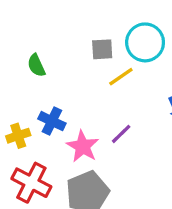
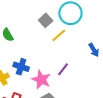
gray square: (102, 49) -> (46, 20), turned -32

